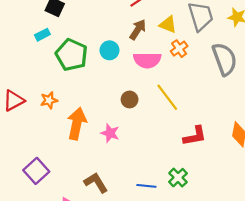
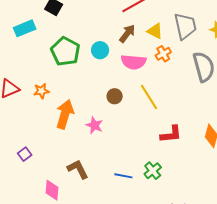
cyan rectangle: (42, 35) -> (25, 28), moved, size x1.5
purple square: (36, 171) -> (25, 154), size x0.6

